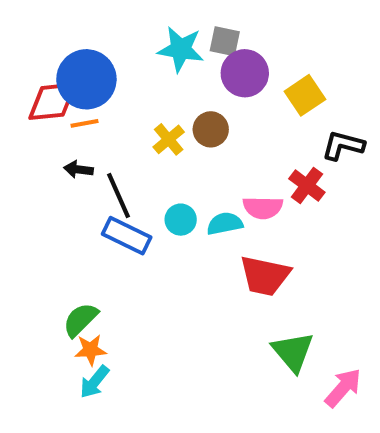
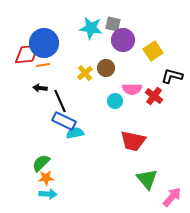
pink semicircle: (263, 208) -> (132, 89), moved
cyan circle: (181, 220) -> (115, 101), moved
cyan semicircle: (225, 224) -> (75, 133), moved
cyan arrow: (94, 382) -> (48, 194), turned -126

